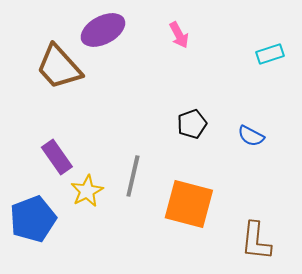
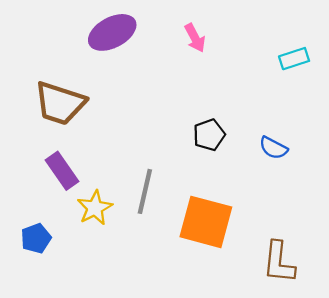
brown trapezoid: (59, 67) -> (60, 103), moved, turned -30
blue pentagon: (33, 219) -> (36, 238), size x0.6

